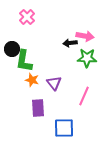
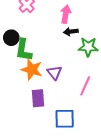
pink arrow: (85, 36) -> (66, 14), moved, turned -90
orange star: (32, 80) -> (32, 70), size x1.5

